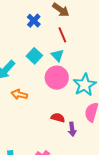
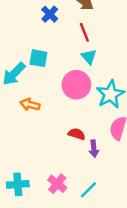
cyan triangle: (57, 55) -> (89, 57), moved
cyan square: (34, 56) -> (38, 58), moved, turned -35

